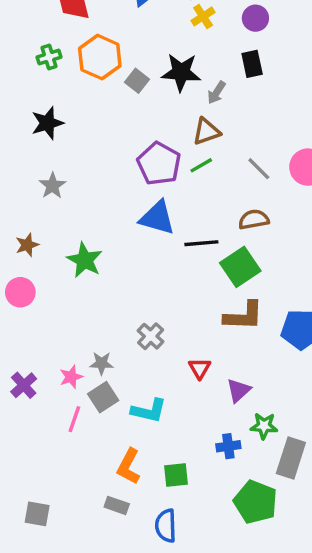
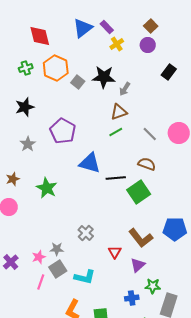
black rectangle: (252, 64) -> (169, 72), moved, turned 49
purple pentagon: (159, 164) -> (63, 131), moved
brown semicircle: (254, 219) -> (147, 164), turned 30
brown L-shape: (244, 316) -> (141, 238), moved, turned 50

